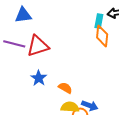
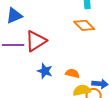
orange diamond: (102, 36) -> (84, 25), moved, turned -35

